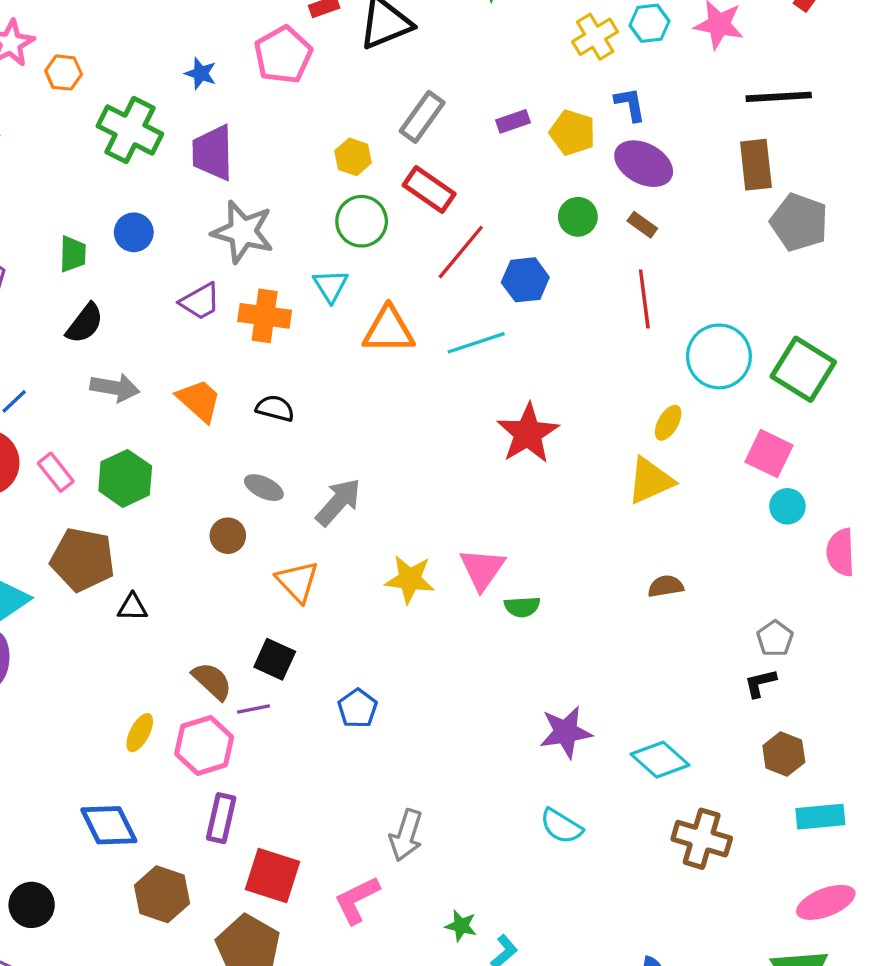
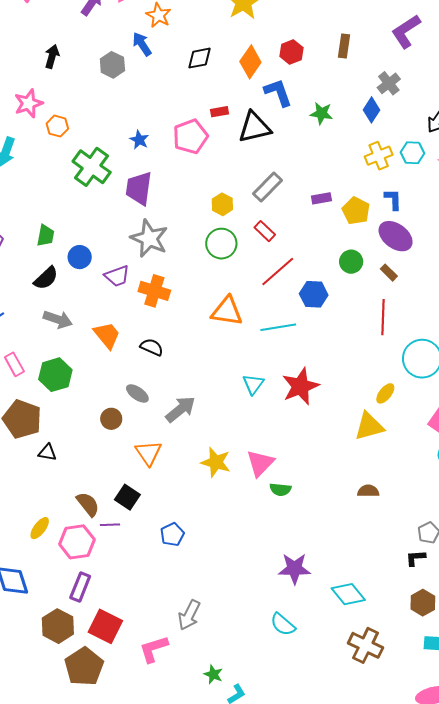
red rectangle: (429, 189) -> (265, 231), size x0.7
blue circle: (134, 232) -> (80, 257), moved
cyan triangle: (331, 286) -> (253, 384), moved
brown hexagon: (162, 894) -> (58, 626), moved

